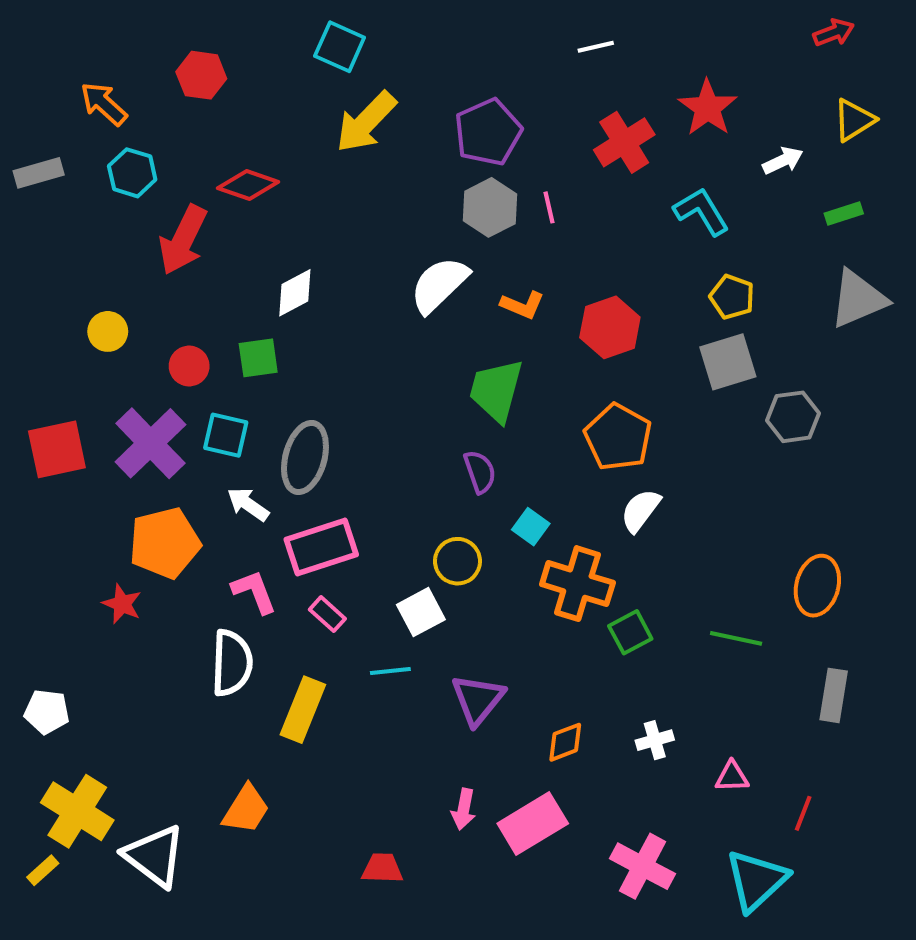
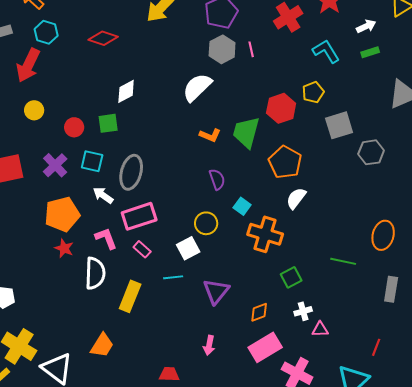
green rectangle: (844, 213) -> (370, 52), moved
red arrow: (183, 240) -> (28, 65), moved
yellow pentagon: (732, 297) -> (313, 92), moved, turned 30
orange L-shape: (523, 305) -> (210, 135), moved
green trapezoid: (496, 390) -> (246, 132), moved
purple cross: (150, 443) -> (55, 165), size x0.7
red star: (122, 604) -> (64, 248), moved
green square: (630, 632) -> (291, 277), moved
pink triangle: (732, 777) -> (320, 329), moved
pink rectangle: (533, 823) -> (265, 347), moved

